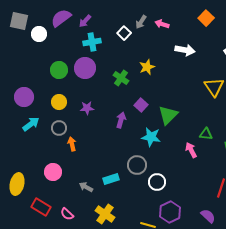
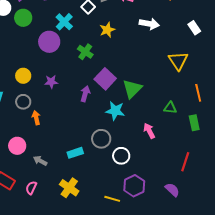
cyan cross: (92, 42) -> (64, 22), moved, turned -36
yellow star: (147, 67) -> (107, 30), moved
green circle: (59, 70) -> (23, 18), moved
purple square: (141, 105) -> (105, 79), size x1.5
pink arrow: (191, 150) -> (149, 131), moved
gray arrow: (86, 187) -> (40, 161), moved
pink semicircle: (67, 214) -> (31, 188), turned 72

